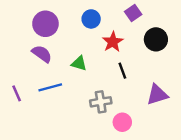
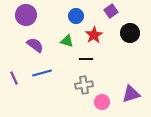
purple circle: (45, 24) -> (26, 15), moved
green triangle: (79, 63) -> (67, 41), moved
black line: (122, 71) -> (86, 59), moved, turned -72
purple triangle: (157, 95) -> (131, 94), moved

